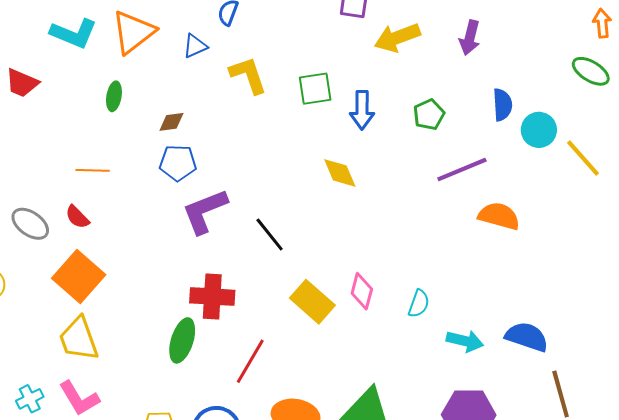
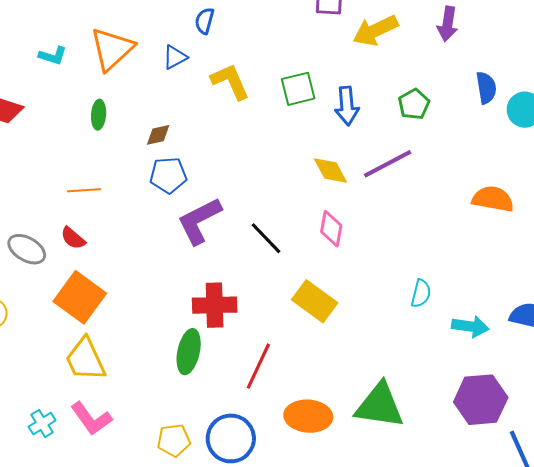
cyan L-shape: (74, 33) -> (53, 56), size x0.6
purple line: (462, 170) -> (388, 164), moved
pink diamond: (362, 291) -> (331, 229), moved

